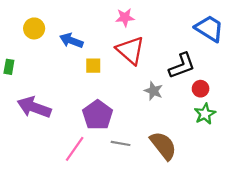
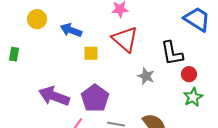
black L-shape: (182, 66) -> (172, 53), turned 100
purple arrow: (34, 107) -> (54, 96), moved

